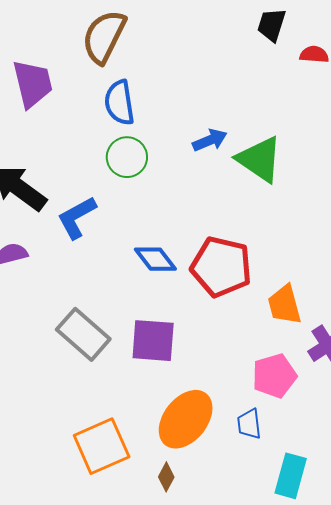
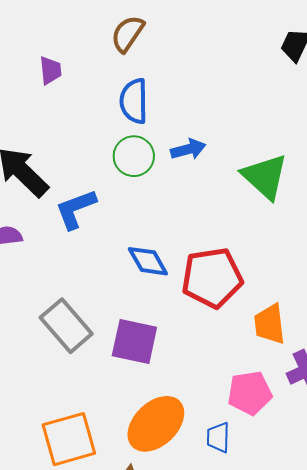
brown semicircle: (104, 37) -> (128, 34), size x0.7
purple trapezoid: (33, 84) -> (50, 70), size x0.6
blue arrow: (210, 140) -> (188, 149), moved
red pentagon: (221, 267) -> (212, 278), turned -30

